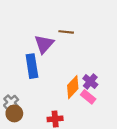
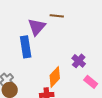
orange diamond: (73, 87) -> (55, 77), moved
pink rectangle: (88, 97) -> (91, 82), moved

